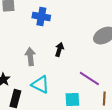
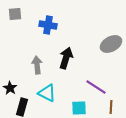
black arrow: (59, 50) -> (66, 58), size x1.5

